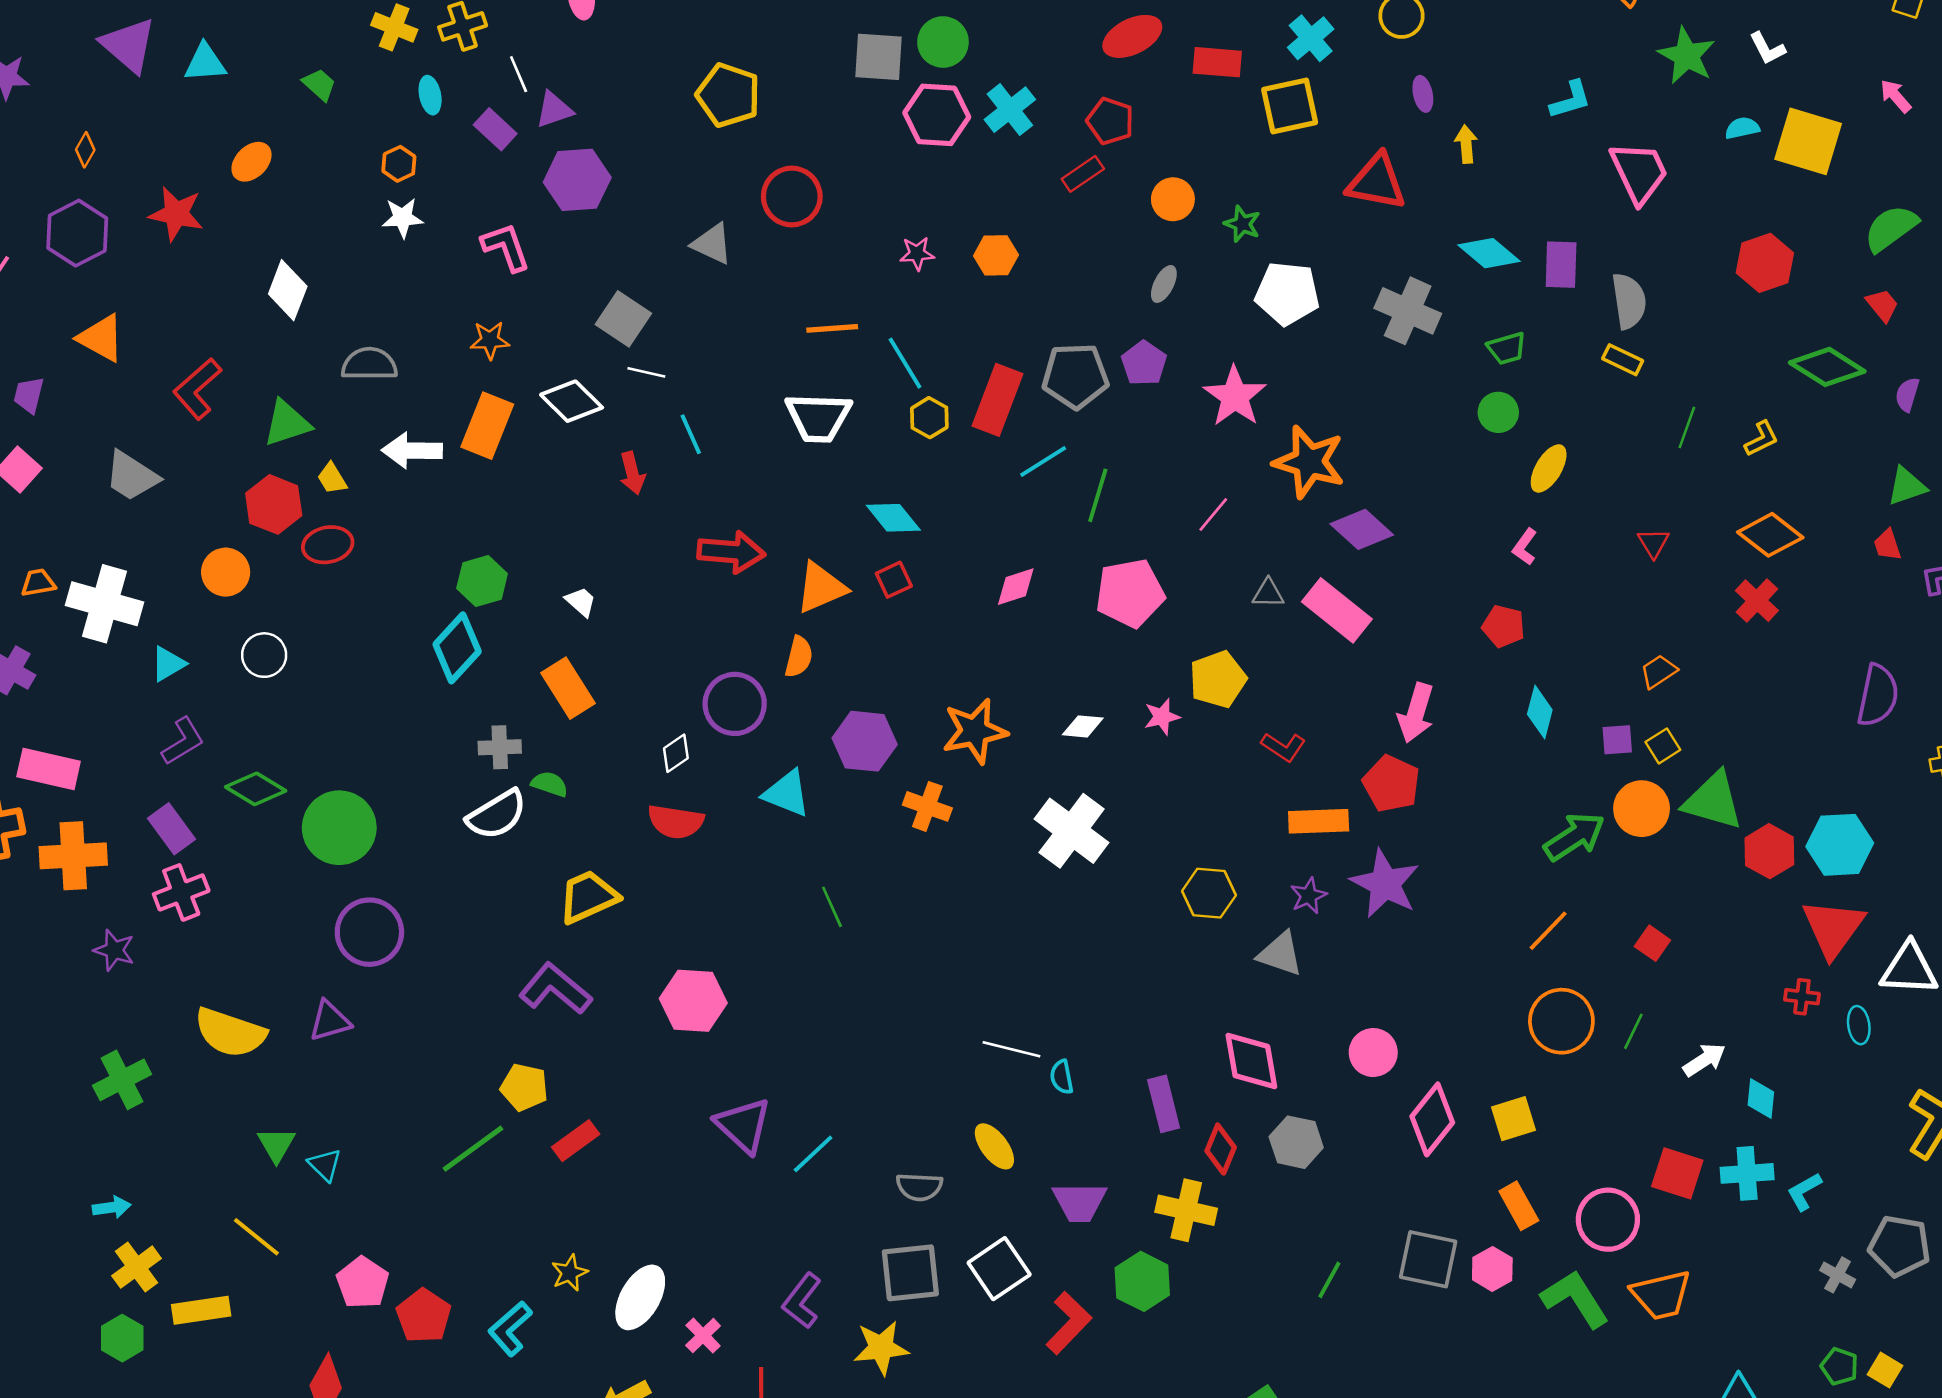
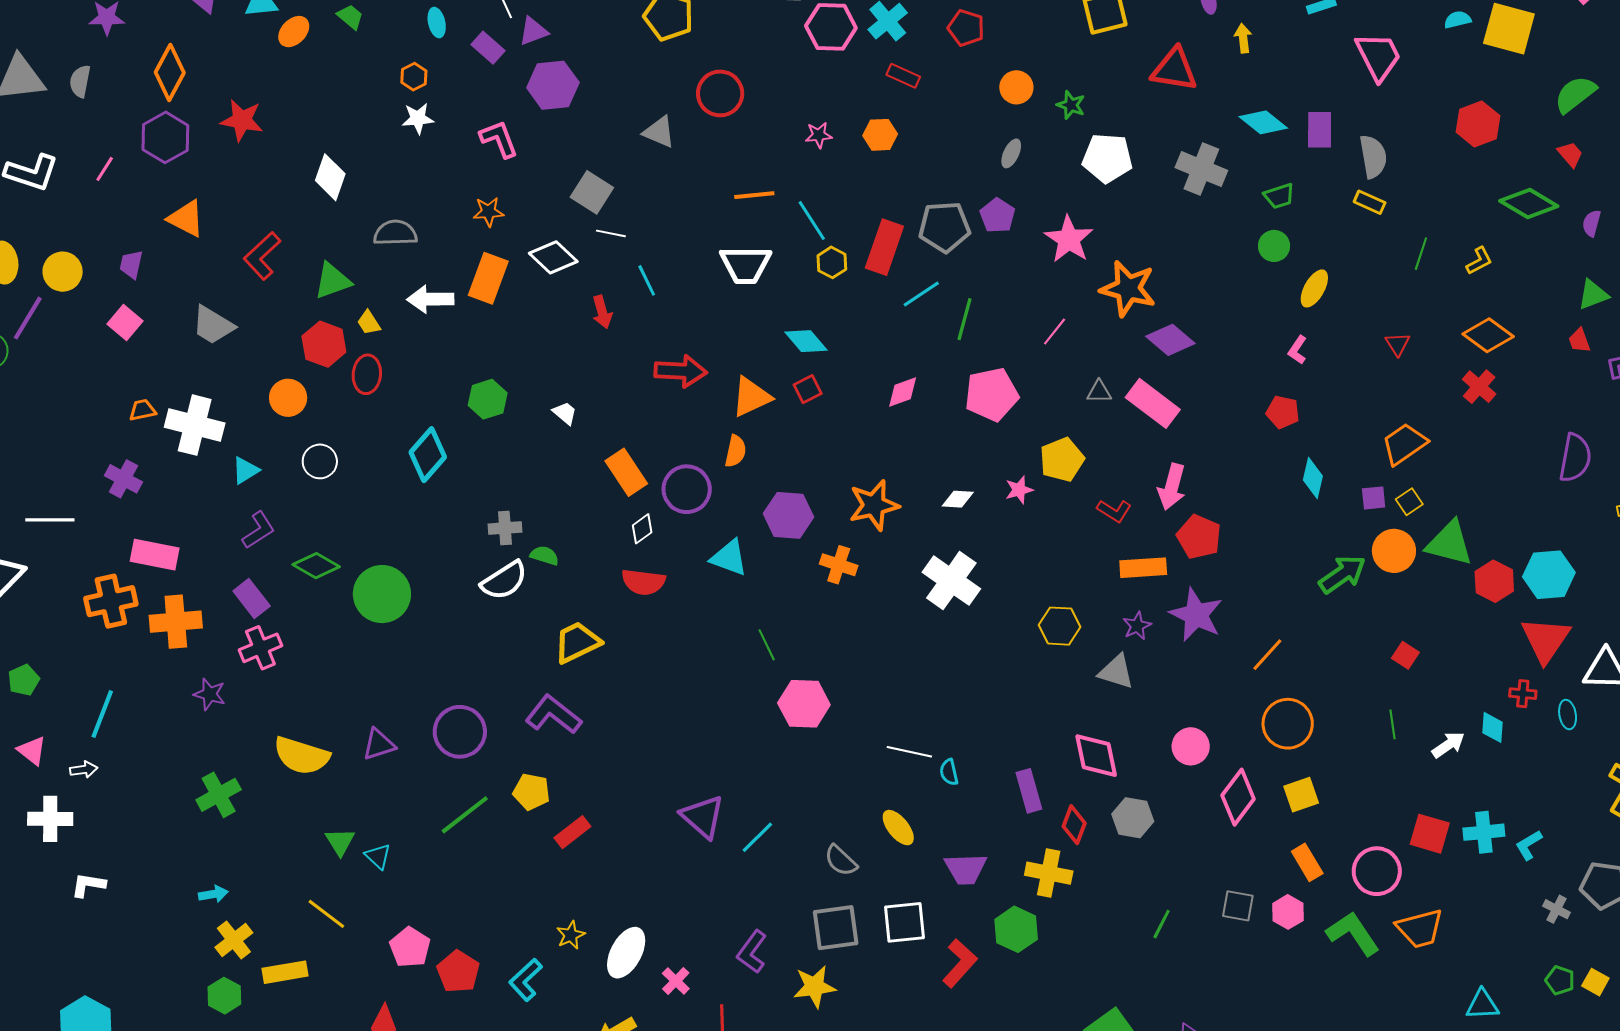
orange diamond: (85, 150) -> (170, 72), size x2.0
orange ellipse: (252, 162) -> (294, 32), moved
red rectangle: (1083, 174) -> (903, 76), moved, turned 60
red ellipse: (328, 545) -> (367, 374), turned -72
cyan diamond: (457, 648) -> (428, 455), moved
orange trapezoid: (1659, 671) -> (1404, 444), size x1.6
orange rectangle: (568, 688) -> (626, 472), moved
pink arrow: (1416, 713) -> (1172, 487), moved
orange line: (1548, 931) -> (1267, 655), moved
purple circle: (369, 932) -> (460, 732), moved
pink hexagon: (693, 1001) -> (804, 704), moved
orange circle: (1561, 1021) -> (1288, 724), moved
green line: (1633, 1031) -> (1392, 724), turned -32
cyan diamond: (1761, 1099) -> (1493, 727), moved
green line: (473, 1149) -> (465, 815), moved
gray semicircle: (919, 1187) -> (841, 861), turned 42
gray square: (1428, 1259) -> (1238, 906), size x0.7
white square: (999, 1269) -> (905, 922), turned 30

